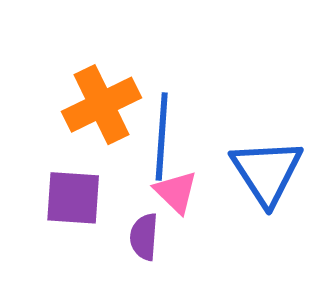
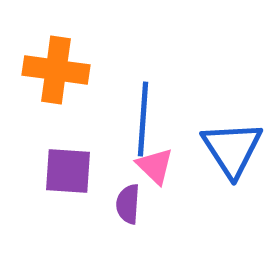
orange cross: (101, 105) -> (56, 70), moved, turned 34

